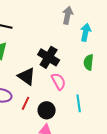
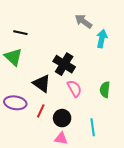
gray arrow: (68, 15) -> (83, 21), turned -66
green semicircle: (89, 62) -> (105, 90), moved
cyan line: (79, 103) -> (93, 127), moved

